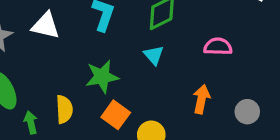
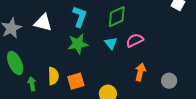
pink semicircle: (218, 47) -> (135, 40), moved, turned -30
green star: (102, 77) -> (78, 44), moved
orange square: (116, 115) -> (76, 81), moved, turned 36

